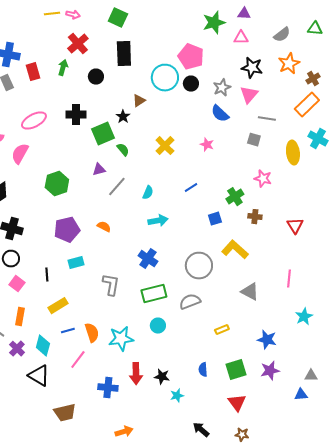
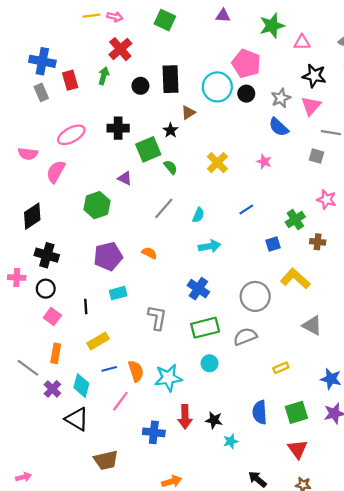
purple triangle: (244, 14) -> (223, 16), moved
black rectangle: (124, 54) -> (171, 79), moved
purple triangle: (99, 170) -> (125, 178), moved, turned 40
blue semicircle: (203, 370) -> (260, 412), size x1.5

